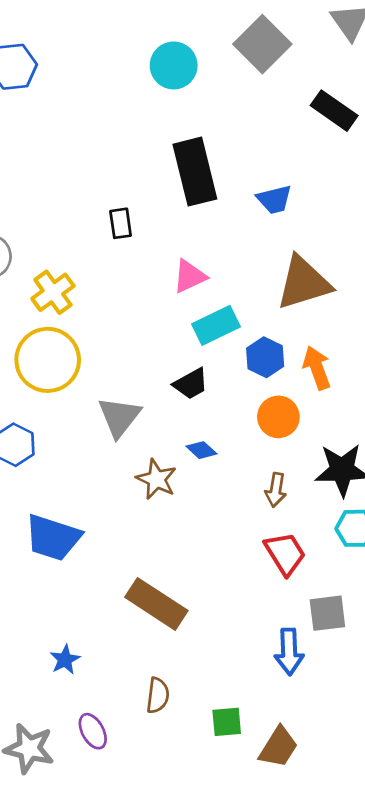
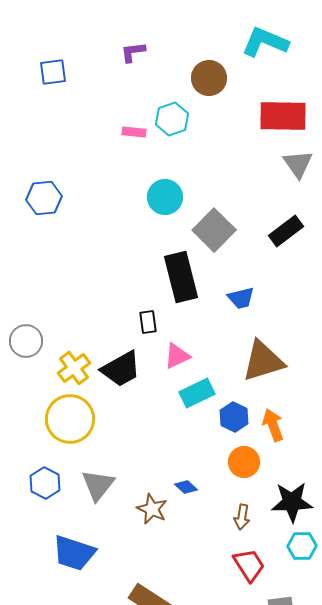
gray square: (262, 44) -> (214, 230), moved
black rectangle: (334, 111) -> (286, 231), turned -72
black rectangle: (121, 223) -> (148, 322), moved
black trapezoid: (191, 384) -> (121, 369), moved, size x1.5
gray triangle: (119, 417) -> (98, 485), moved

